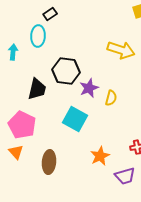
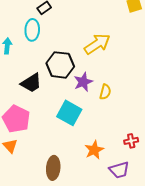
yellow arrow: (121, 50) -> (97, 44), moved, turned -52
black trapezoid: (37, 89) -> (31, 83), turned 45
brown ellipse: (49, 162) -> (53, 168), moved

